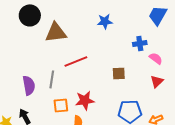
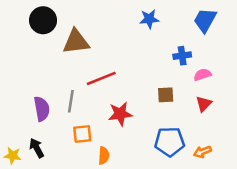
blue star: (105, 21) -> (149, 19), moved
pink semicircle: (156, 58) -> (202, 75), turned -56
brown square: (119, 73) -> (166, 95), moved
red star: (85, 100) -> (120, 114), moved

